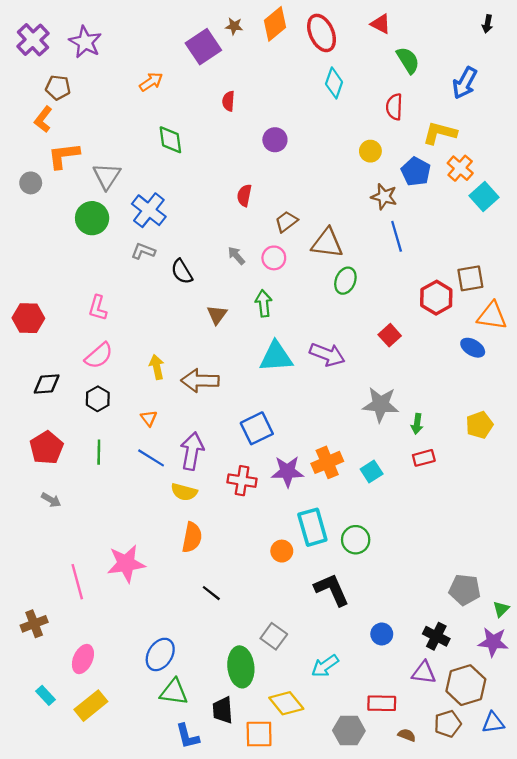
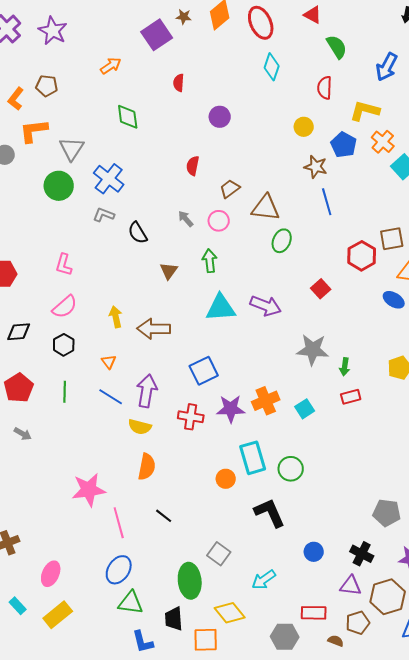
brown pentagon: (58, 87) -> (47, 86), moved
pink line: (77, 582) -> (119, 523), moved
brown pentagon: (448, 724) -> (358, 623), moved

